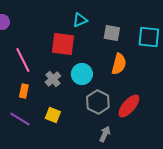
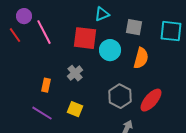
pink line: (23, 60) -> (44, 32), moved
cyan circle: (82, 74) -> (110, 50), moved

